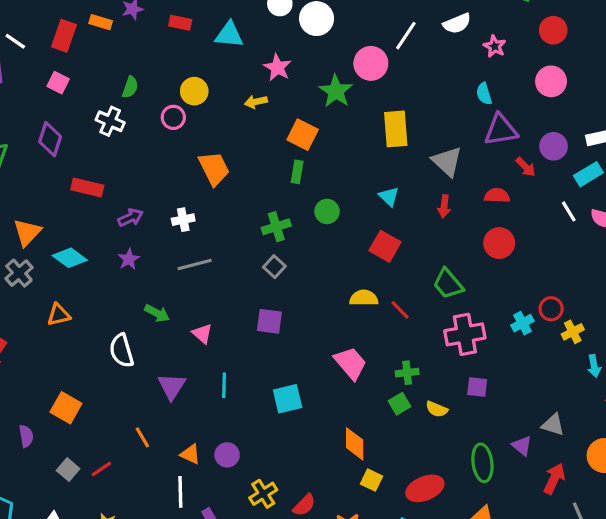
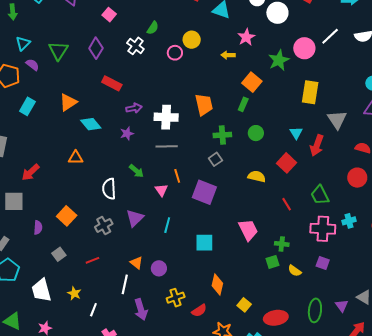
orange trapezoid: (214, 168) -> (204, 105), moved
red arrow: (444, 206) -> (317, 145), moved, size x1.5
white cross: (183, 220) -> (166, 117), size x1.6
gray cross: (19, 273) -> (104, 225), moved
yellow semicircle: (364, 298) -> (257, 176), moved
purple square: (269, 321) -> (204, 192), size x1.4
cyan cross: (522, 323) -> (349, 221), moved
orange line: (142, 437) -> (177, 176), moved
orange diamond: (355, 444) -> (217, 285), moved
red line: (101, 469) -> (92, 260), moved

